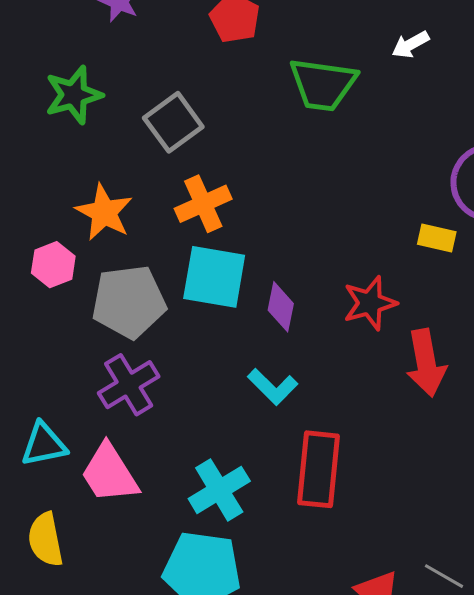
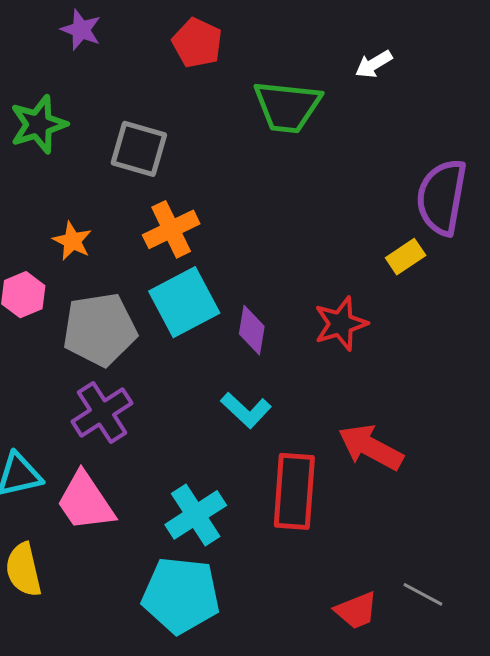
gray square: (173, 122) -> (139, 149), turned -36
orange star: (104, 212) -> (72, 241), size x0.7
yellow rectangle: (437, 238) -> (406, 257), turned -45
cyan square: (214, 277) -> (184, 302), turned -36
red arrow: (426, 363) -> (371, 447), moved, turned 130

